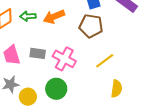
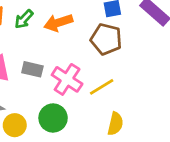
green arrow: (28, 16) -> (24, 19), turned -49
yellow line: (105, 61) -> (102, 87), moved
yellow semicircle: (117, 89) -> (115, 124), moved

